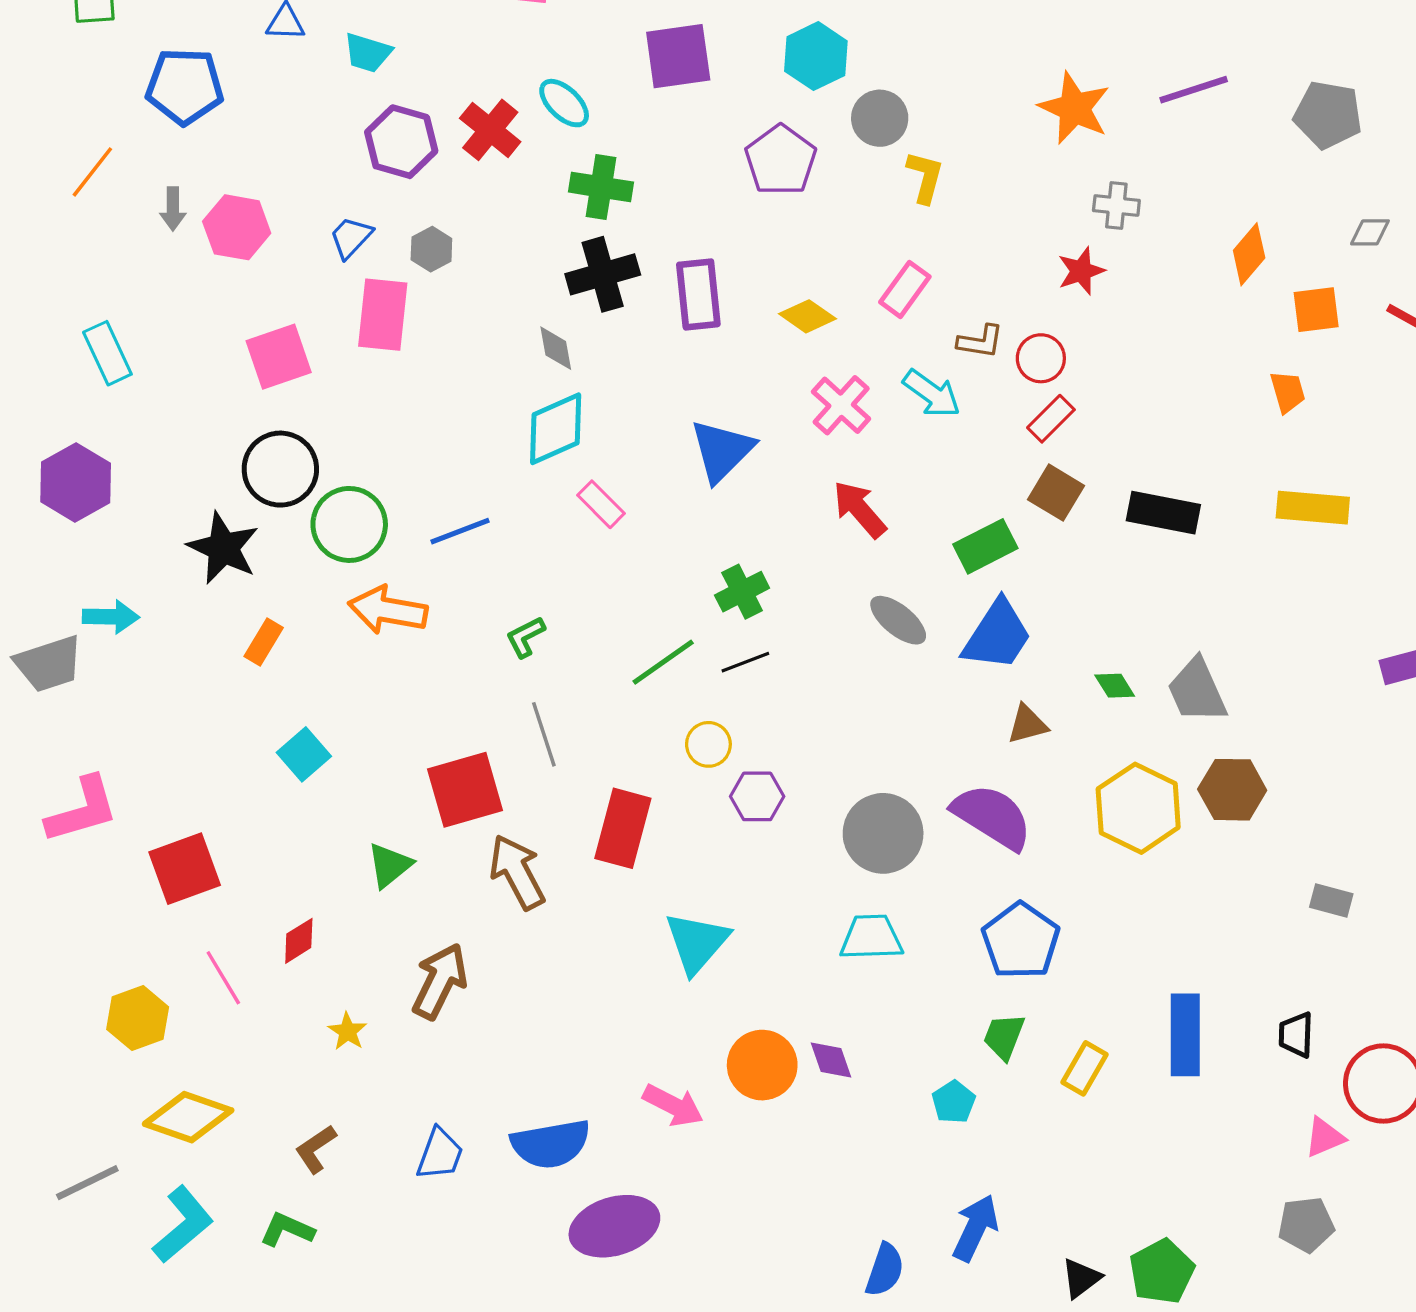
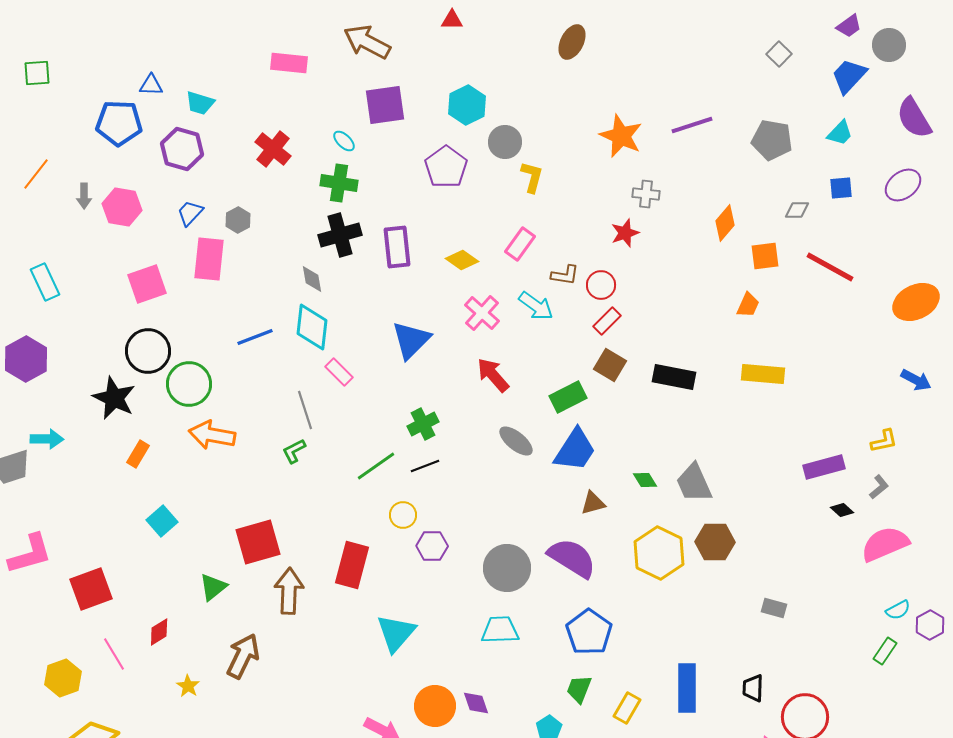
blue pentagon: (185, 86) -> (119, 123), moved
cyan ellipse: (564, 103) -> (344, 141), moved, size x0.7
purple hexagon: (401, 142) -> (182, 149), moved
orange trapezoid: (1288, 392) -> (748, 305), turned 40
cyan diamond: (556, 429) -> (312, 327), turned -60
blue line: (460, 531) -> (255, 337), moved
gray line: (544, 734) -> (305, 410), moved
brown arrow: (517, 872) -> (289, 591), turned 30

